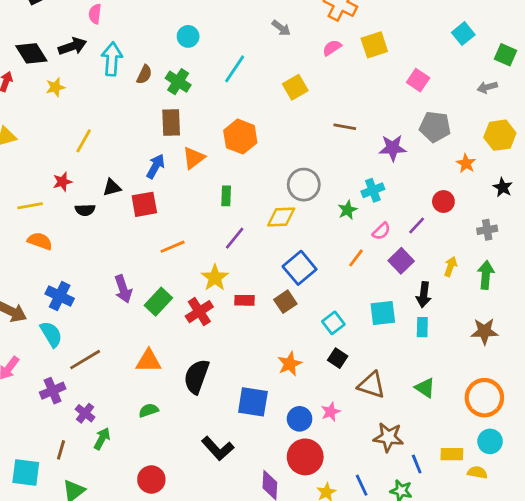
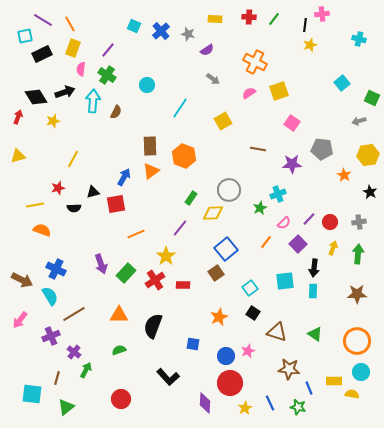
pink square: (418, 80) -> (292, 123), moved
green cross: (178, 82) -> (107, 75), moved
brown rectangle: (171, 122) -> (150, 146), moved
green rectangle: (226, 196) -> (191, 198), moved, turned 32
red circle: (443, 202) -> (330, 222), moved
red rectangle: (244, 300) -> (183, 285), moved
blue square: (253, 402) -> (193, 344), size x0.6

